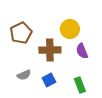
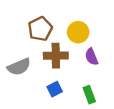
brown pentagon: (21, 33) -> (40, 29), moved
gray semicircle: (24, 75) -> (19, 67), moved, size x1.5

